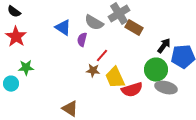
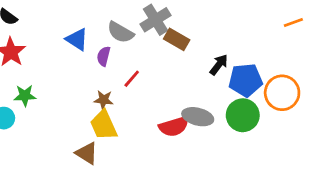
green circle: (156, 70) -> (243, 115), moved
brown star: (93, 71) -> (104, 100), moved
yellow trapezoid: (115, 78) -> (104, 125), moved
gray ellipse: (166, 88) -> (198, 117), moved

